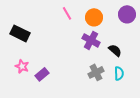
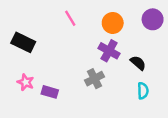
pink line: (67, 13) -> (70, 18), moved
gray cross: (96, 72) -> (95, 79), moved
purple rectangle: (42, 74) -> (50, 92), turned 56

